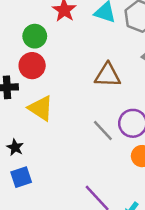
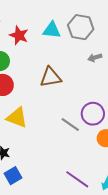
brown triangle: (108, 75) -> (50, 77), moved

